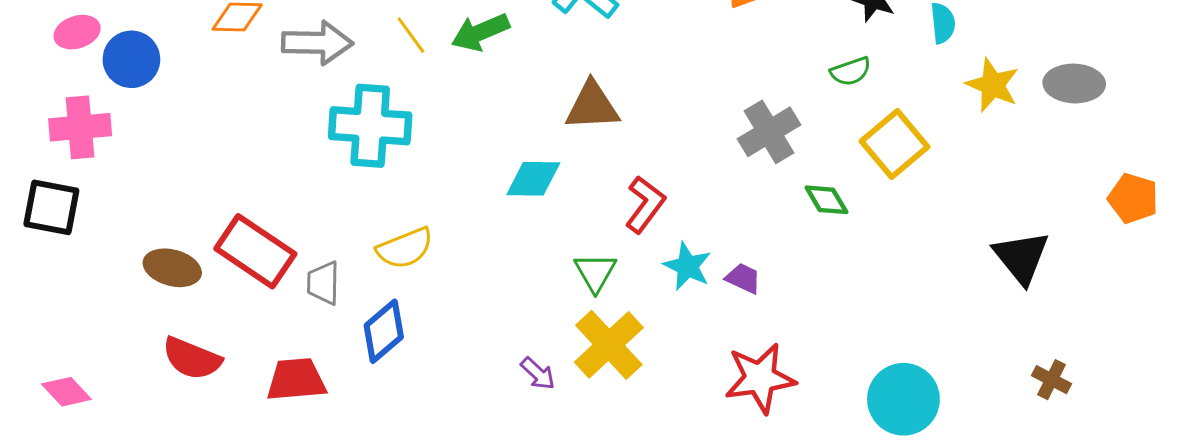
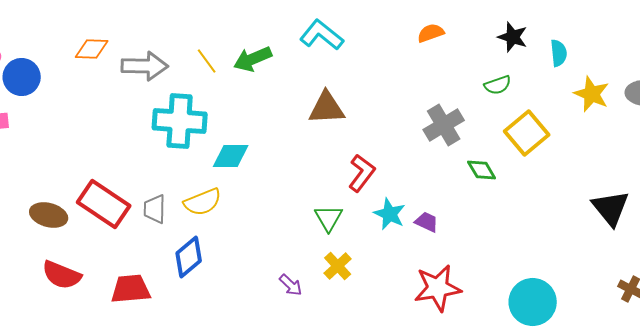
cyan diamond: (533, 179) -> (231, 156), moved
gray trapezoid: (323, 283) -> (155, 209), moved
yellow cross: (609, 345) -> (338, 266), size x0.6

